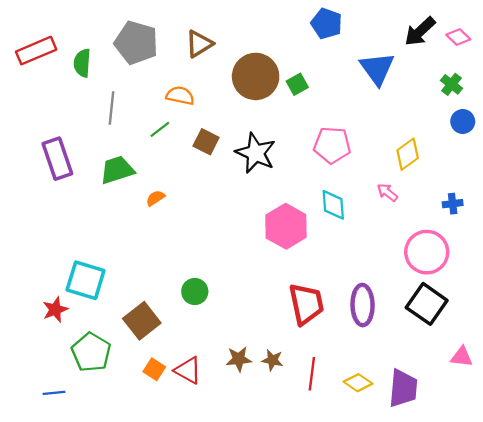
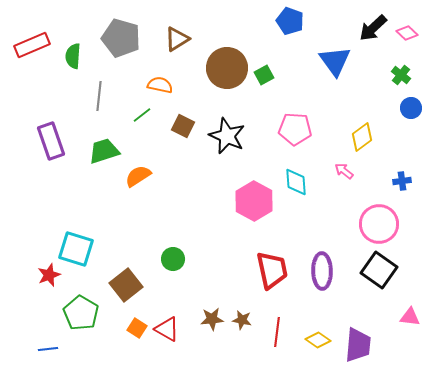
orange semicircle: (155, 198) -> (138, 176), size x1.5

